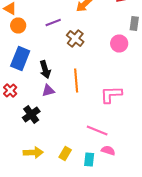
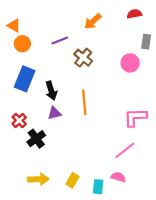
red cross: (10, 90) -> (19, 121), moved
pink L-shape: (111, 94) -> (135, 117), moved
pink line: (97, 130) -> (125, 150), moved, turned -60

